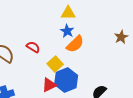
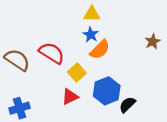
red semicircle: (33, 47) -> (52, 53), size x1.6
blue hexagon: (66, 80) -> (107, 91), moved

